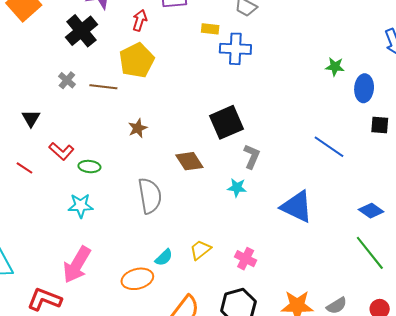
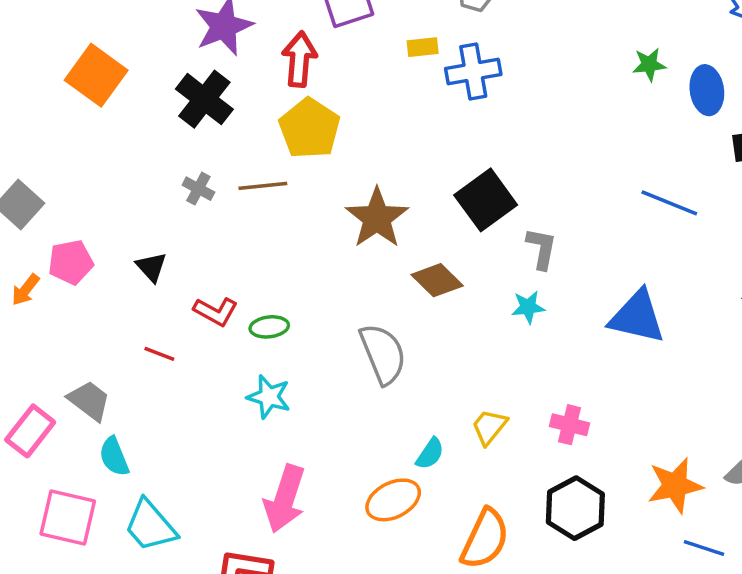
red arrow: (140, 20) -> (299, 59), size x1.4
brown star: (138, 128) -> (377, 218), moved, size x1.8
cyan star: (81, 206) -> (269, 397), turned 30

